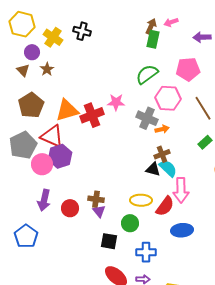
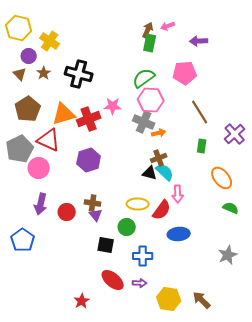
black cross: (82, 31) -> (79, 74), moved, size x1.5
pink hexagon: (168, 98) -> (151, 100), moved
green rectangle: (205, 142) -> (202, 146), turned -40
purple hexagon: (60, 156) -> (89, 160), moved
pink arrow: (181, 190) -> (178, 194), size x0.7

